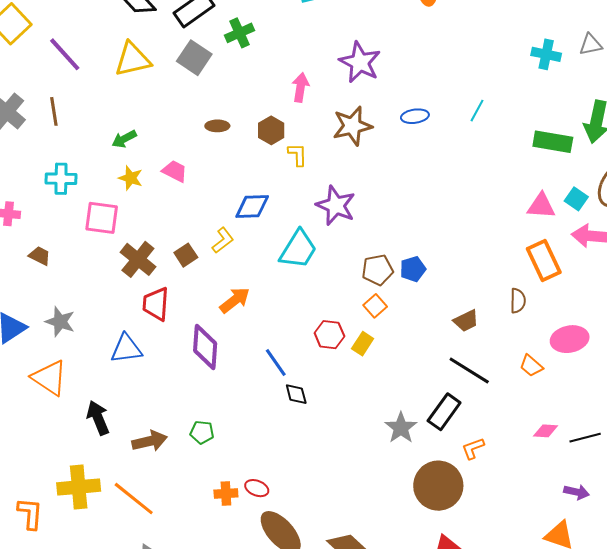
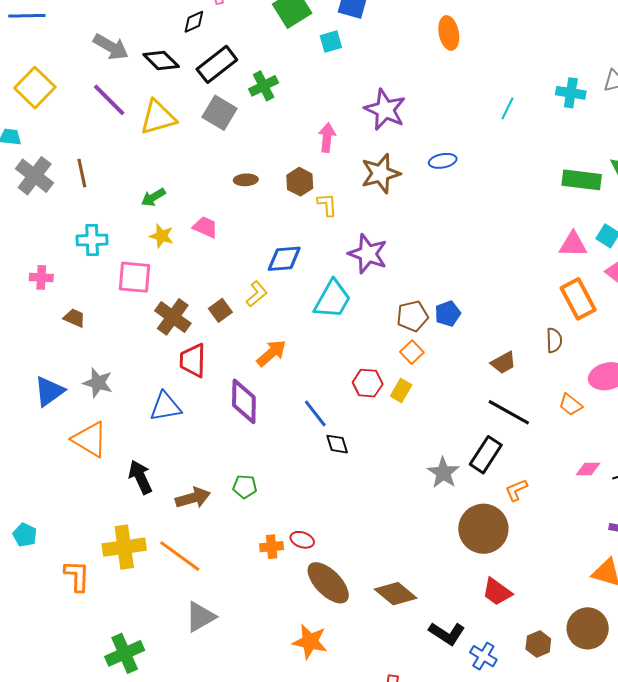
purple line: (65, 54) -> (109, 100), moved
cyan line: (477, 111) -> (508, 108), moved

